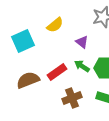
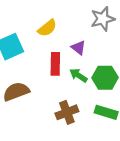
red rectangle: (57, 72) -> (55, 64), moved, turned -54

